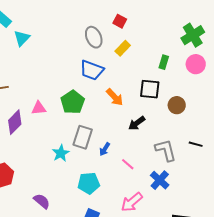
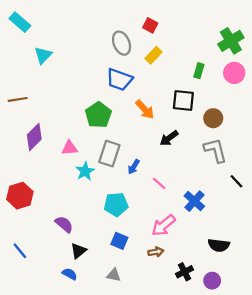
cyan triangle: (22, 38) -> (43, 55), moved
pink triangle: (39, 108) -> (70, 148), moved
black line: (196, 144) -> (236, 181), moved, turned 32
gray L-shape: (166, 150) -> (215, 150), moved

